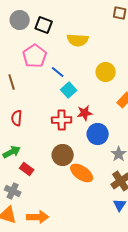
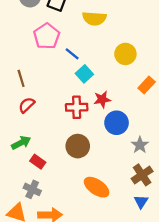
brown line: (12, 82) -> (21, 78), moved
red semicircle: (17, 118) -> (27, 105), turned 42
orange ellipse: (82, 173) -> (97, 187), moved
gray cross: (13, 191) -> (32, 189), moved

